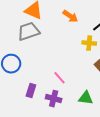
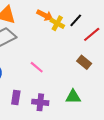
yellow cross: (89, 43) -> (57, 23), moved, turned 32
pink line: (60, 78) -> (37, 67), moved

